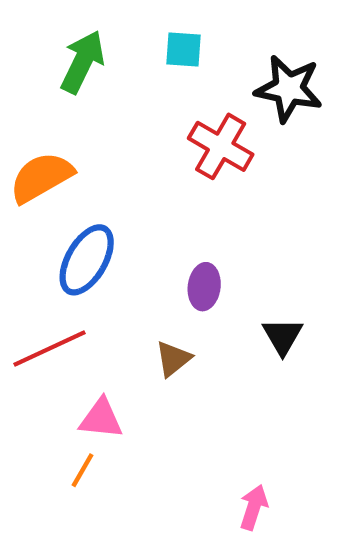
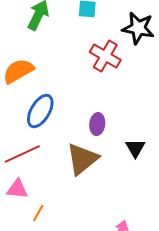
brown triangle: (173, 359) -> (82, 159), size x1.8
pink triangle: (101, 419) -> (17, 189), moved

